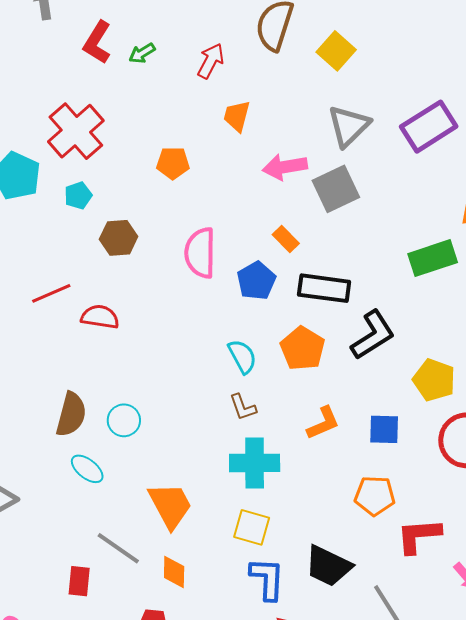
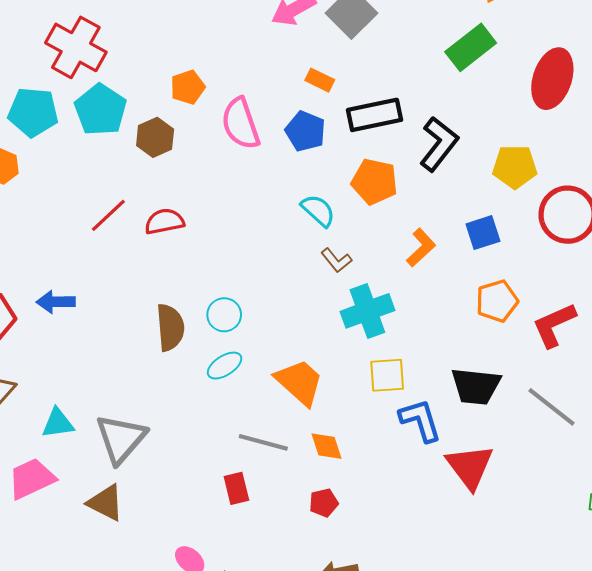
orange pentagon: (173, 163) -> (188, 87), moved
cyan pentagon: (78, 195) -> (101, 110), size x1.8
cyan ellipse: (87, 469) -> (225, 366), moved, turned -52

